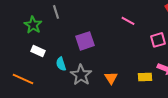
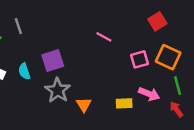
cyan semicircle: (61, 64) -> (24, 71), moved
gray star: (81, 75) -> (58, 90), moved

